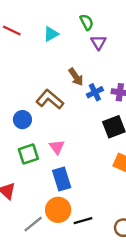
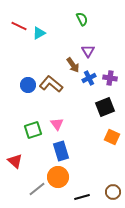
cyan triangle: (51, 34) -> (39, 33), moved
purple triangle: (98, 42) -> (88, 51), moved
blue circle: (22, 120) -> (28, 85), moved
black line: (83, 221) -> (82, 197), moved

